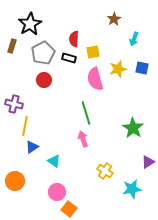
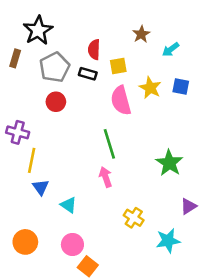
brown star: (114, 19) -> (141, 34), moved
cyan arrow: (134, 39) -> (171, 50), turned 32
yellow star: (118, 69) -> (150, 88), turned -30
blue triangle: (32, 147) -> (41, 187), turned -32
orange circle: (15, 181) -> (25, 242), moved

